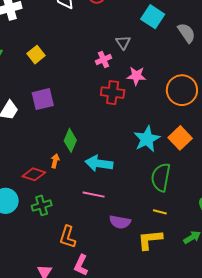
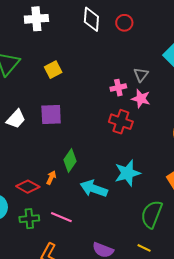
pink star: (136, 76) -> (141, 99), moved
cyan star: (147, 139) -> (127, 173), moved
pink line: (94, 195) -> (61, 217), moved

